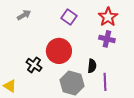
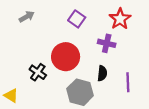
purple cross: (107, 39) -> (107, 43), moved
purple line: (105, 82) -> (128, 82), moved

